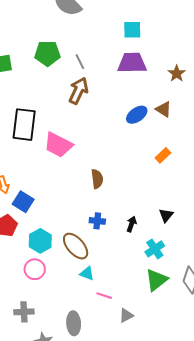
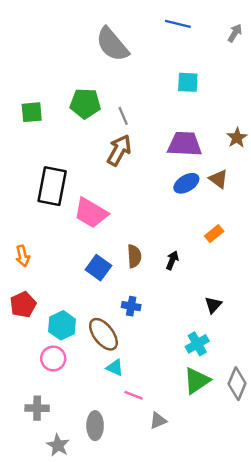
purple trapezoid: (132, 63) -> (185, 144), moved
blue square: (23, 202) -> (98, 268), moved
black arrow: (131, 224) -> (172, 260), moved

